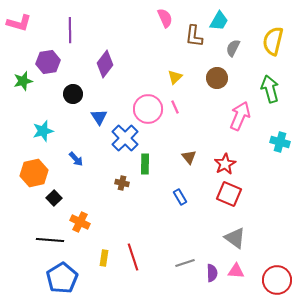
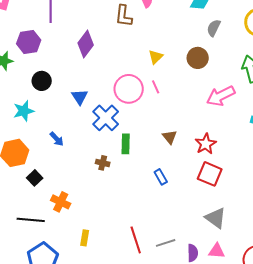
brown L-shape: (194, 36) -> (124, 16), moved
black circle: (73, 94) -> (42, 81), moved
pink arrow: (240, 116) -> (221, 96), turned -140
red line: (133, 257) -> (136, 240), moved

